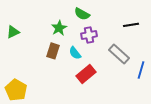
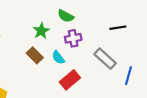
brown rectangle: (53, 51) -> (35, 55), turned -63

